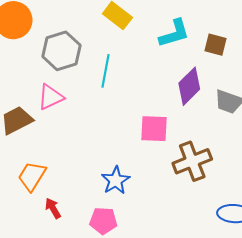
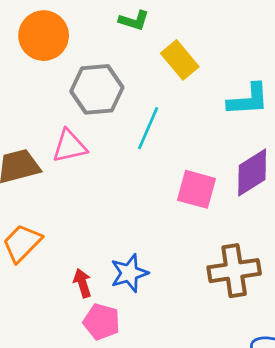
pink square: (154, 129) -> (196, 189), moved
red arrow: (53, 208) -> (82, 283), moved

